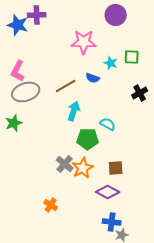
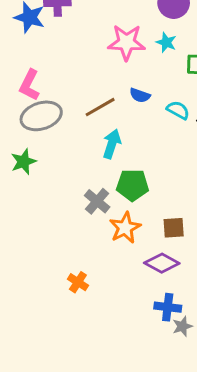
cyan star: (111, 63) -> (166, 42), moved
cyan semicircle: (108, 124) -> (178, 110), moved
gray cross: (65, 164) -> (97, 201), moved

